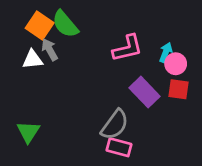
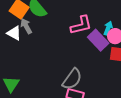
white triangle: (33, 59) -> (14, 33), turned 35
purple rectangle: (144, 92) -> (98, 40), moved

